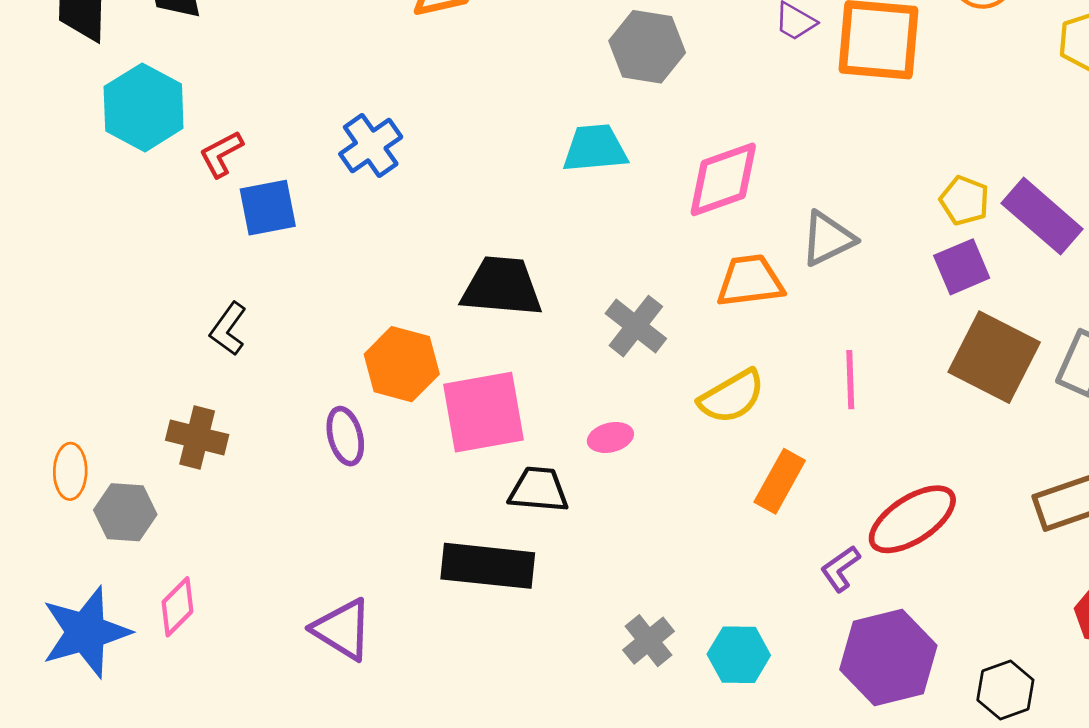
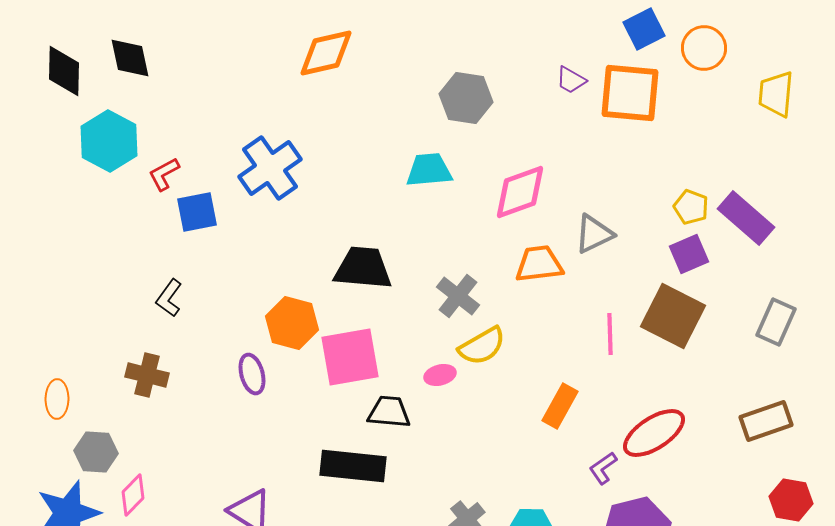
blue cross: (371, 146) -> (270, 168), size x1.4
brown square: (994, 357) -> (673, 316), moved
yellow semicircle: (732, 397) -> (482, 346), moved
gray hexagon: (125, 512) -> (96, 452), moved

